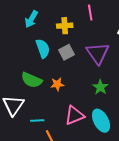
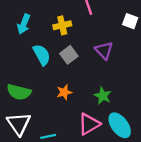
purple triangle: (98, 53) -> (104, 50), size x0.7
green semicircle: (32, 80) -> (19, 92), moved
green star: (100, 87) -> (103, 96), moved

